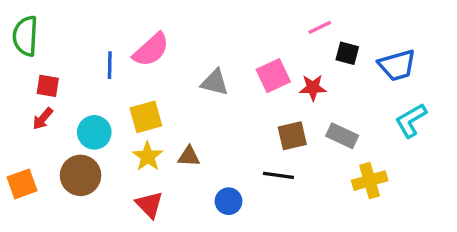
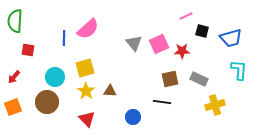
gray triangle: (215, 82) -> (134, 43), moved, turned 36
red arrow: (43, 119) -> (14, 77), moved
cyan L-shape: (411, 120) -> (239, 70), turned 125

